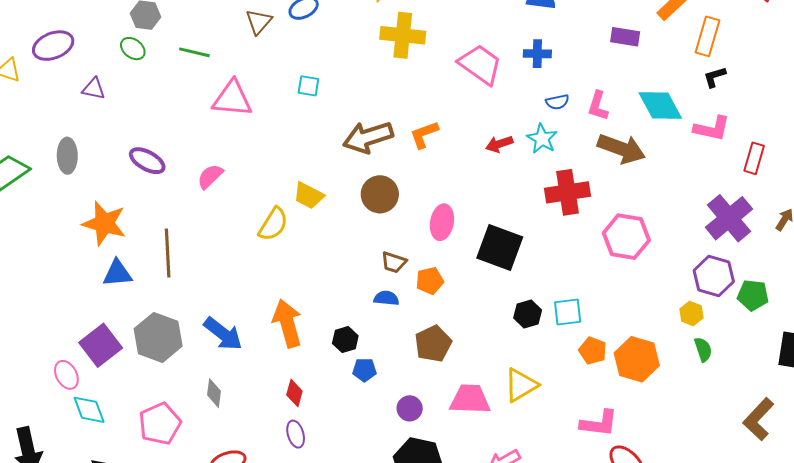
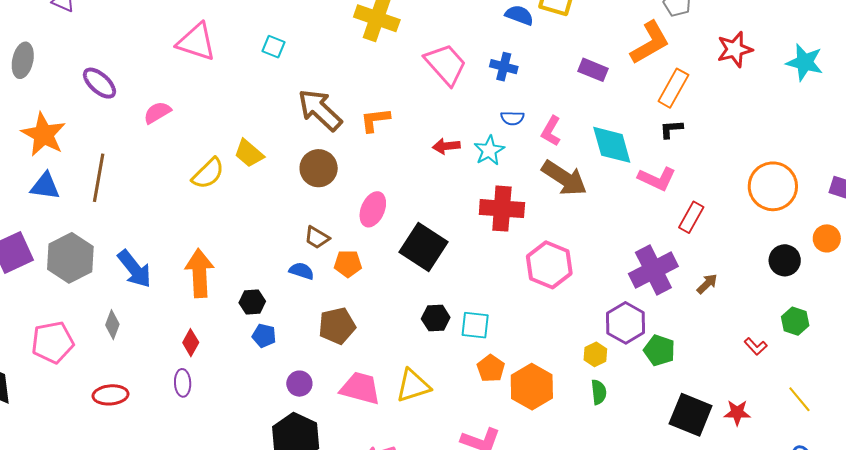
brown arrow: (368, 137) -> (320, 110), turned 48

